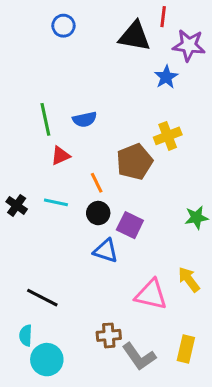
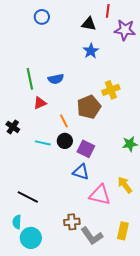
black triangle: (134, 36) -> (89, 24), size x0.7
blue star: (166, 77) -> (91, 51), moved
cyan line: (56, 202) -> (43, 143), moved
black cross: (17, 205) -> (13, 127), moved
blue triangle: (106, 251) -> (81, 172), moved

